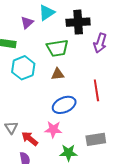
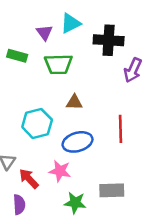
purple triangle: (27, 23) -> (44, 33), turned -32
green trapezoid: (57, 48) -> (58, 64), moved
cyan hexagon: (23, 68) -> (37, 123), moved

